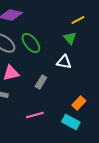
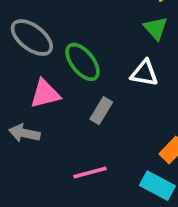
green ellipse: (31, 43) -> (82, 62), moved

